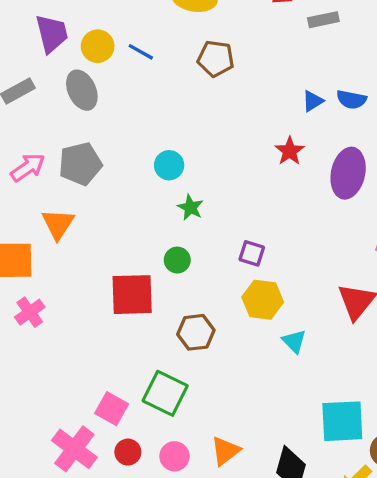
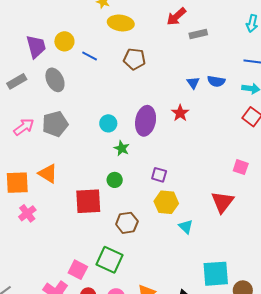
yellow circle: (98, 46) -> (64, 41), moved
blue triangle: (313, 101) -> (193, 83), turned -32
purple ellipse: (348, 173) -> (146, 121), moved
orange triangle: (58, 224) -> (48, 174), moved, turned -30

